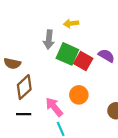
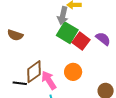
gray arrow: (49, 40) -> (63, 16), moved
brown diamond: (24, 87) -> (34, 72), moved

